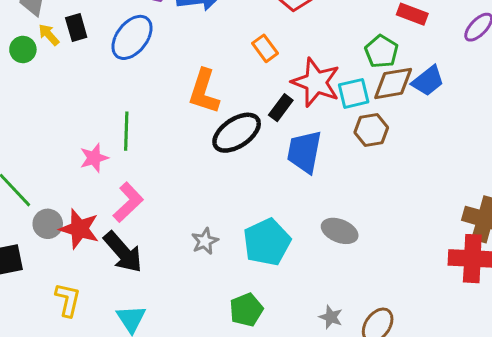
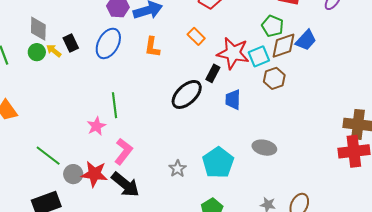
green circle: (23, 49) -> (37, 52), moved
orange L-shape: (204, 91) -> (152, 47), moved, size x0.7
blue trapezoid: (304, 152) -> (233, 100), size x0.7

